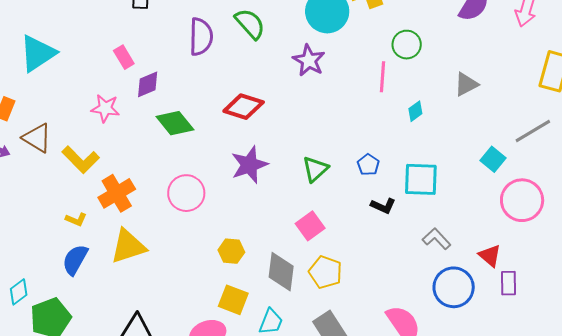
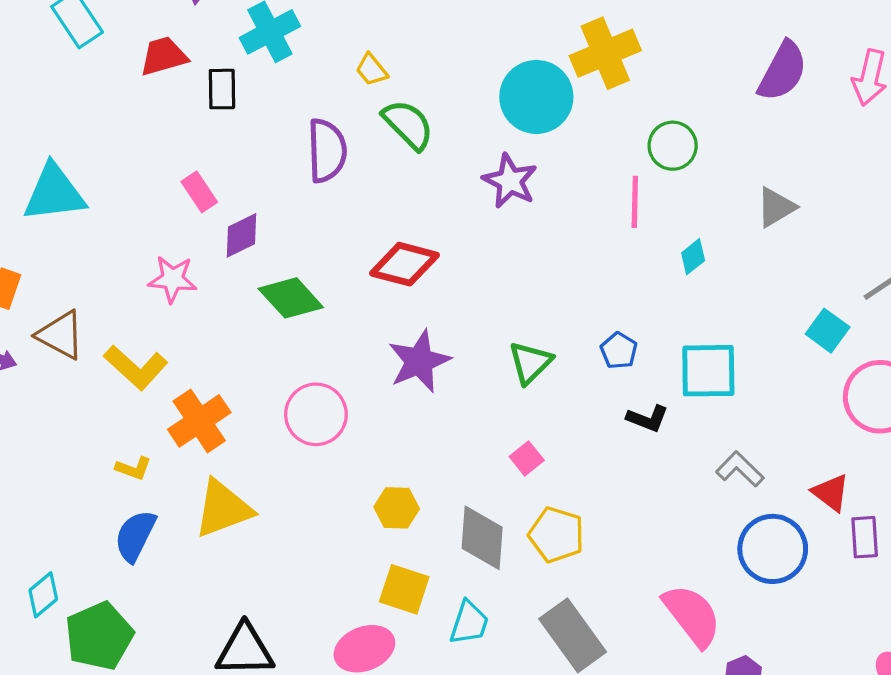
cyan triangle: (38, 53) -> (54, 193), turned 30
pink square: (310, 226) -> (527, 458), size x0.7

